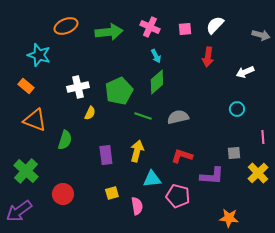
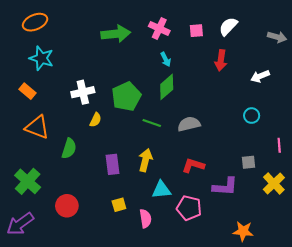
orange ellipse: (66, 26) -> (35, 22), moved

